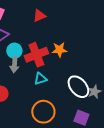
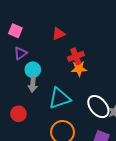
red cross: (36, 55) -> (76, 56), moved, size x0.7
cyan triangle: (40, 79) -> (59, 98), size x1.6

